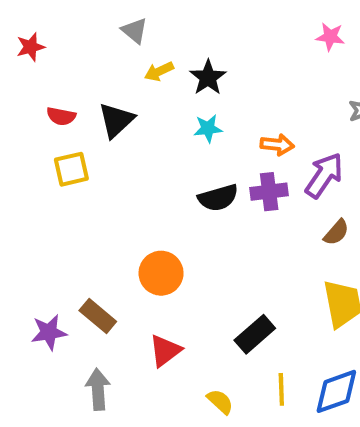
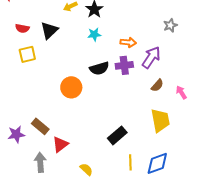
orange circle: (161, 273) -> (71, 87), moved
red triangle: (165, 351) -> (60, 144), moved
yellow semicircle: (220, 402) -> (86, 169), moved

